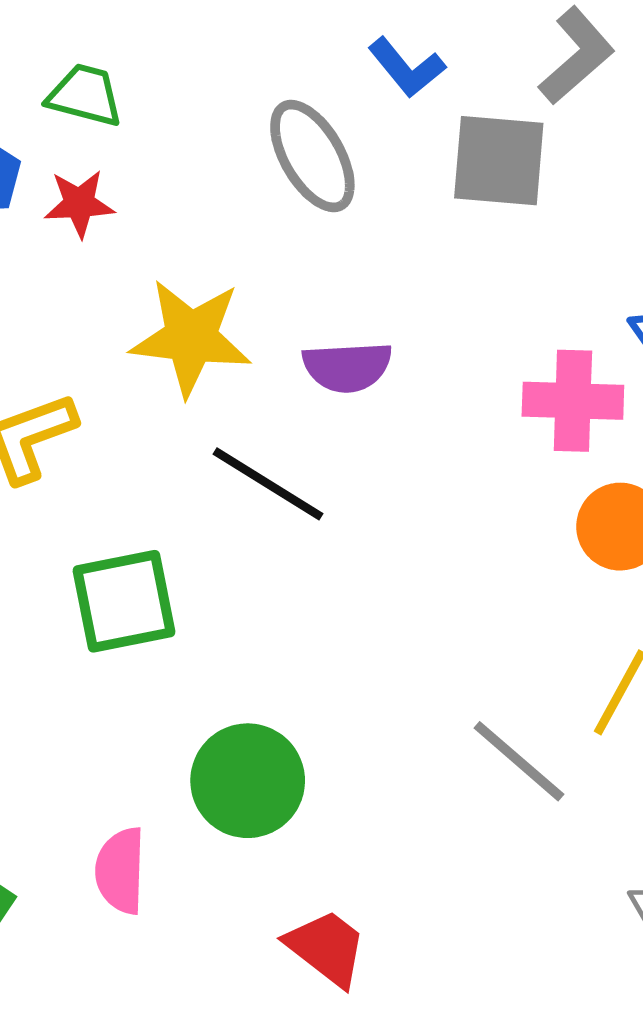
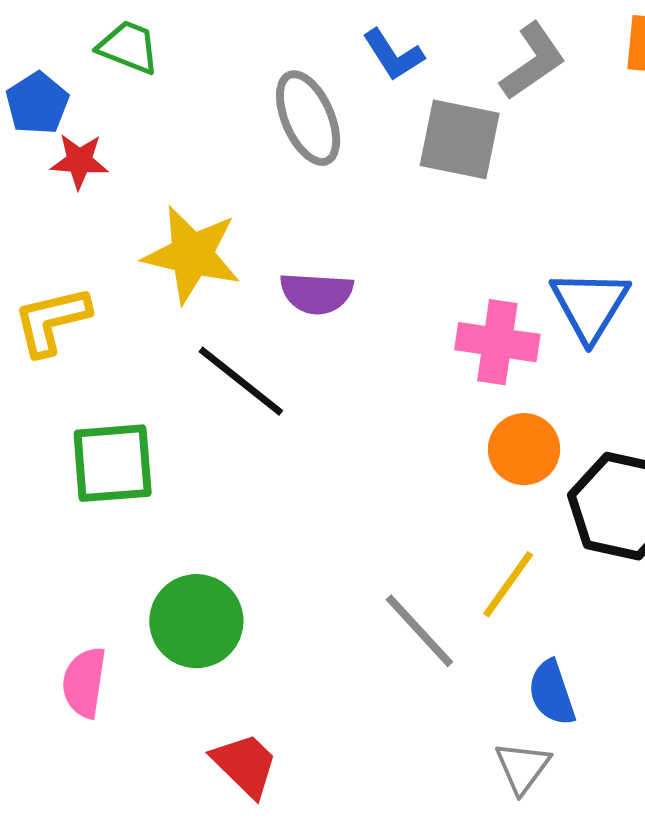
red star: (79, 204) -> (79, 161), moved

